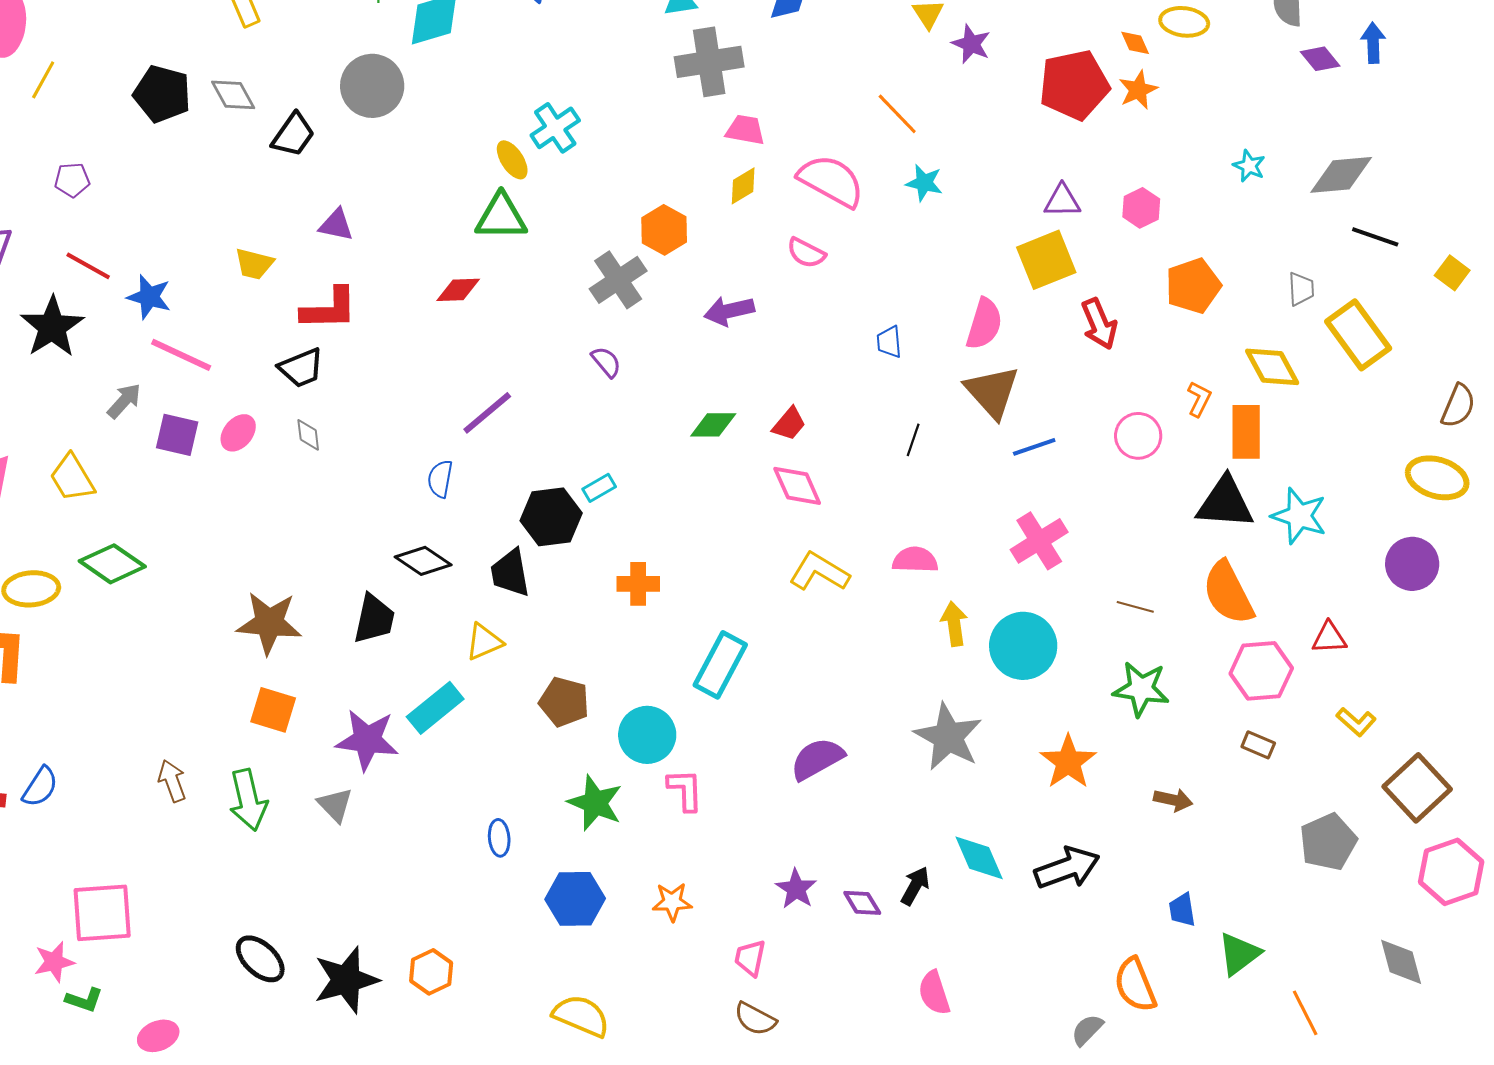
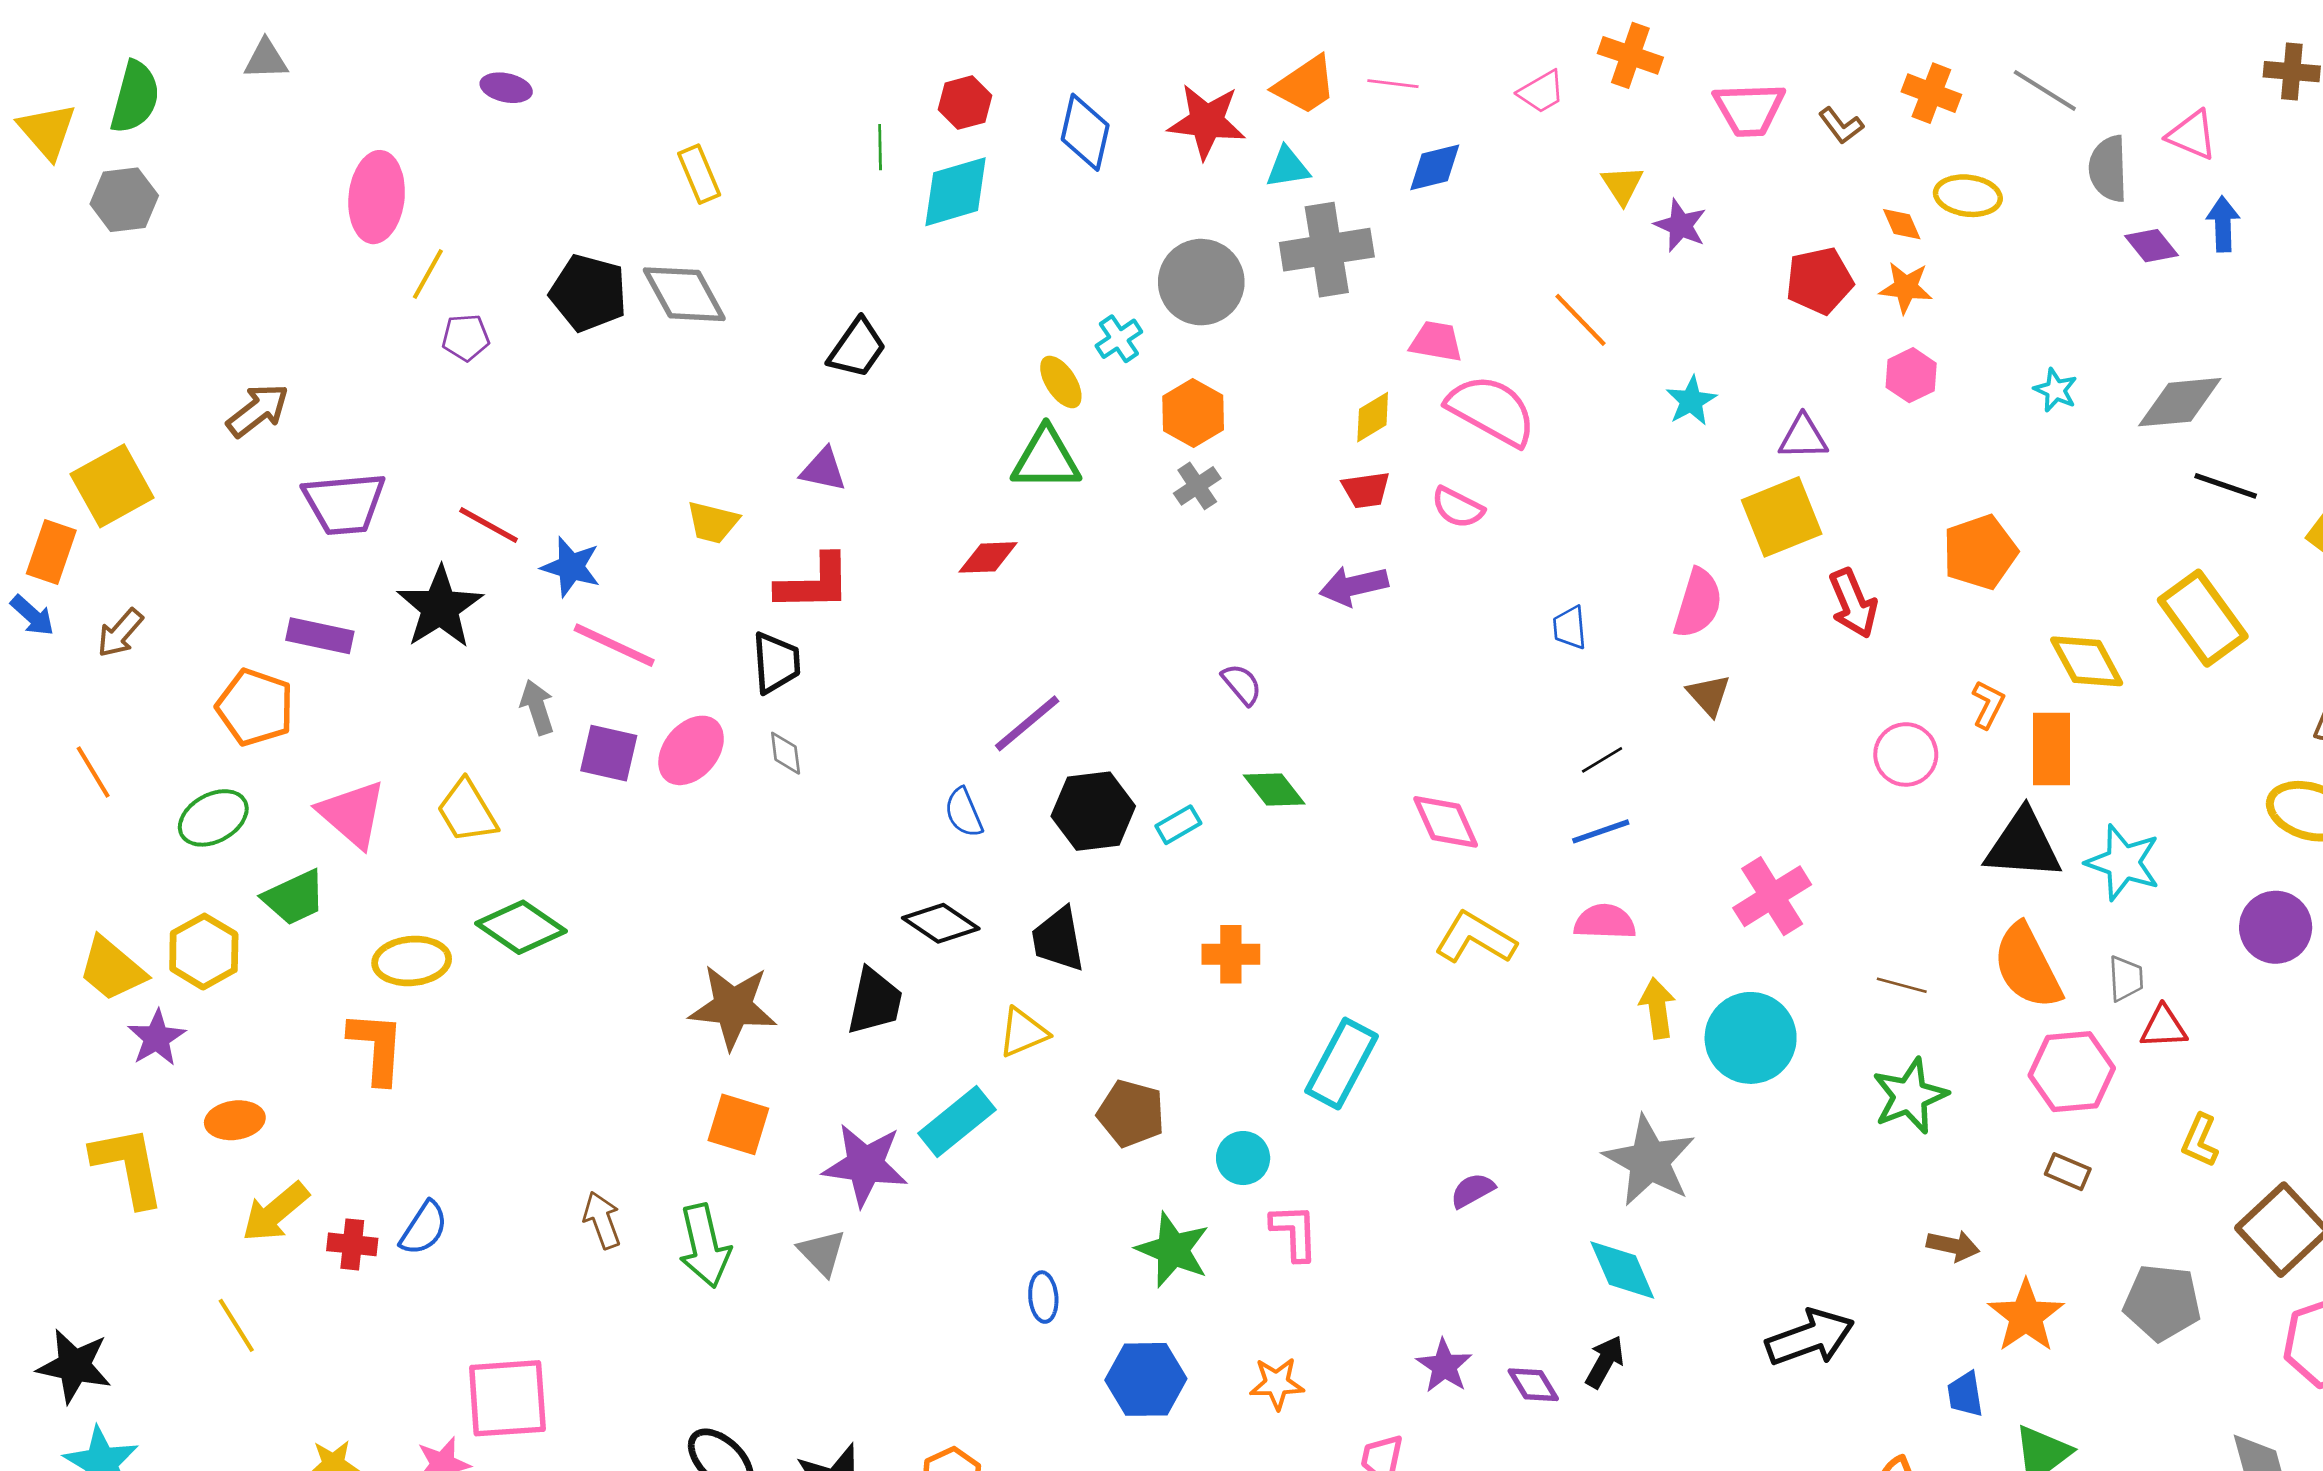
red pentagon: (1074, 85) -> (1819, 281), size x0.7
gray circle: (372, 86) -> (1201, 282), moved
orange star: (1138, 90) -> (1906, 287), turned 30
gray diamond: (233, 95) -> (684, 294), size x1.4
cyan cross: (555, 128) -> (1119, 339), size x0.7
pink trapezoid: (745, 130) -> (1436, 341), moved
black trapezoid: (293, 135) -> (857, 348), moved
purple pentagon: (72, 180) -> (466, 337), moved
cyan star: (924, 183) -> (1691, 401), moved, turned 30
pink hexagon: (1141, 208) -> (1911, 375), moved
orange hexagon: (664, 230) -> (1193, 413), moved
gray cross: (618, 280) -> (1197, 486), moved, size x0.6
gray trapezoid: (1301, 289) -> (2126, 979), moved
purple semicircle: (606, 362) -> (1242, 684), moved
black trapezoid: (301, 368) -> (776, 663), turned -72
brown triangle: (992, 392) -> (1709, 695), size x0.6
gray arrow: (124, 401) -> (537, 707), turned -60
red trapezoid: (789, 424) -> (1366, 490), moved, turned 42
green diamond: (713, 425) -> (1274, 790), moved, turned 51
pink ellipse: (238, 433) -> (691, 750), size x1.4
black line: (913, 440) -> (1602, 760), turned 40
blue line: (1034, 447) -> (1601, 831), moved
blue semicircle: (440, 479) -> (964, 813), turned -33
black hexagon: (551, 517) -> (1093, 811), moved
green star: (1141, 689) -> (1910, 1096), turned -30
yellow L-shape: (1356, 722) -> (2200, 1140), turned 72
cyan circle: (647, 735) -> (1243, 1158), size x0.7
purple semicircle: (817, 759) -> (1473, 1190), size x0.6
orange star: (1068, 762) -> (2026, 1316), moved
gray pentagon: (1328, 842) -> (2162, 1302), turned 30
cyan diamond: (979, 858) -> (1622, 1270), moved

